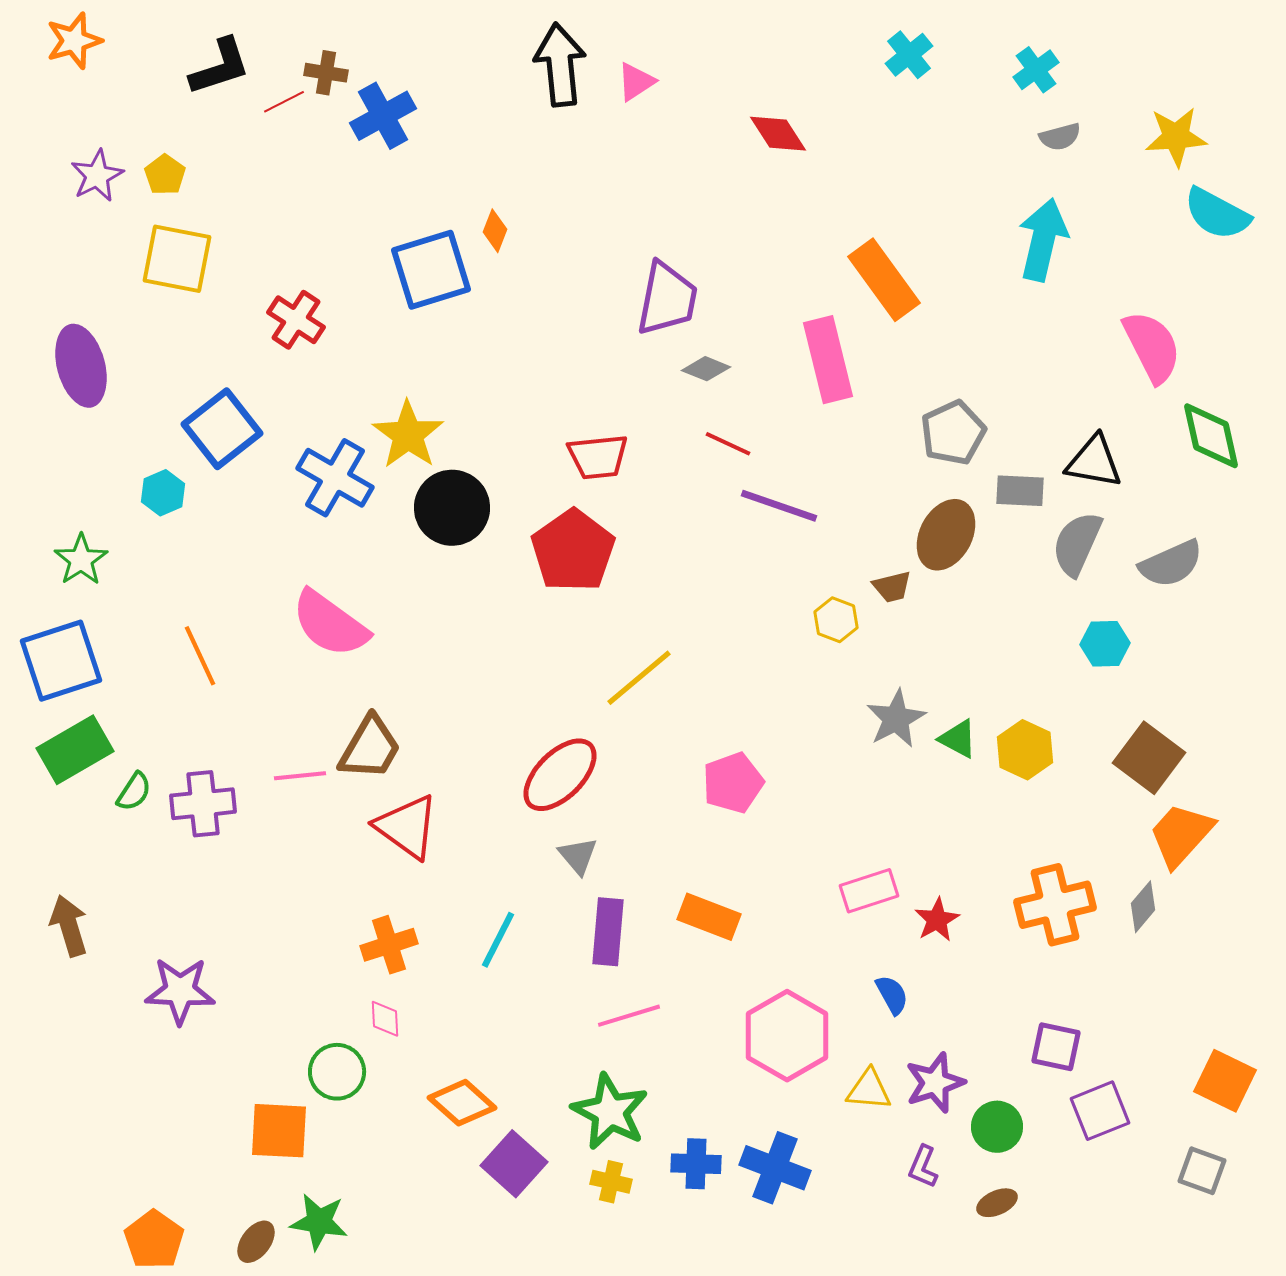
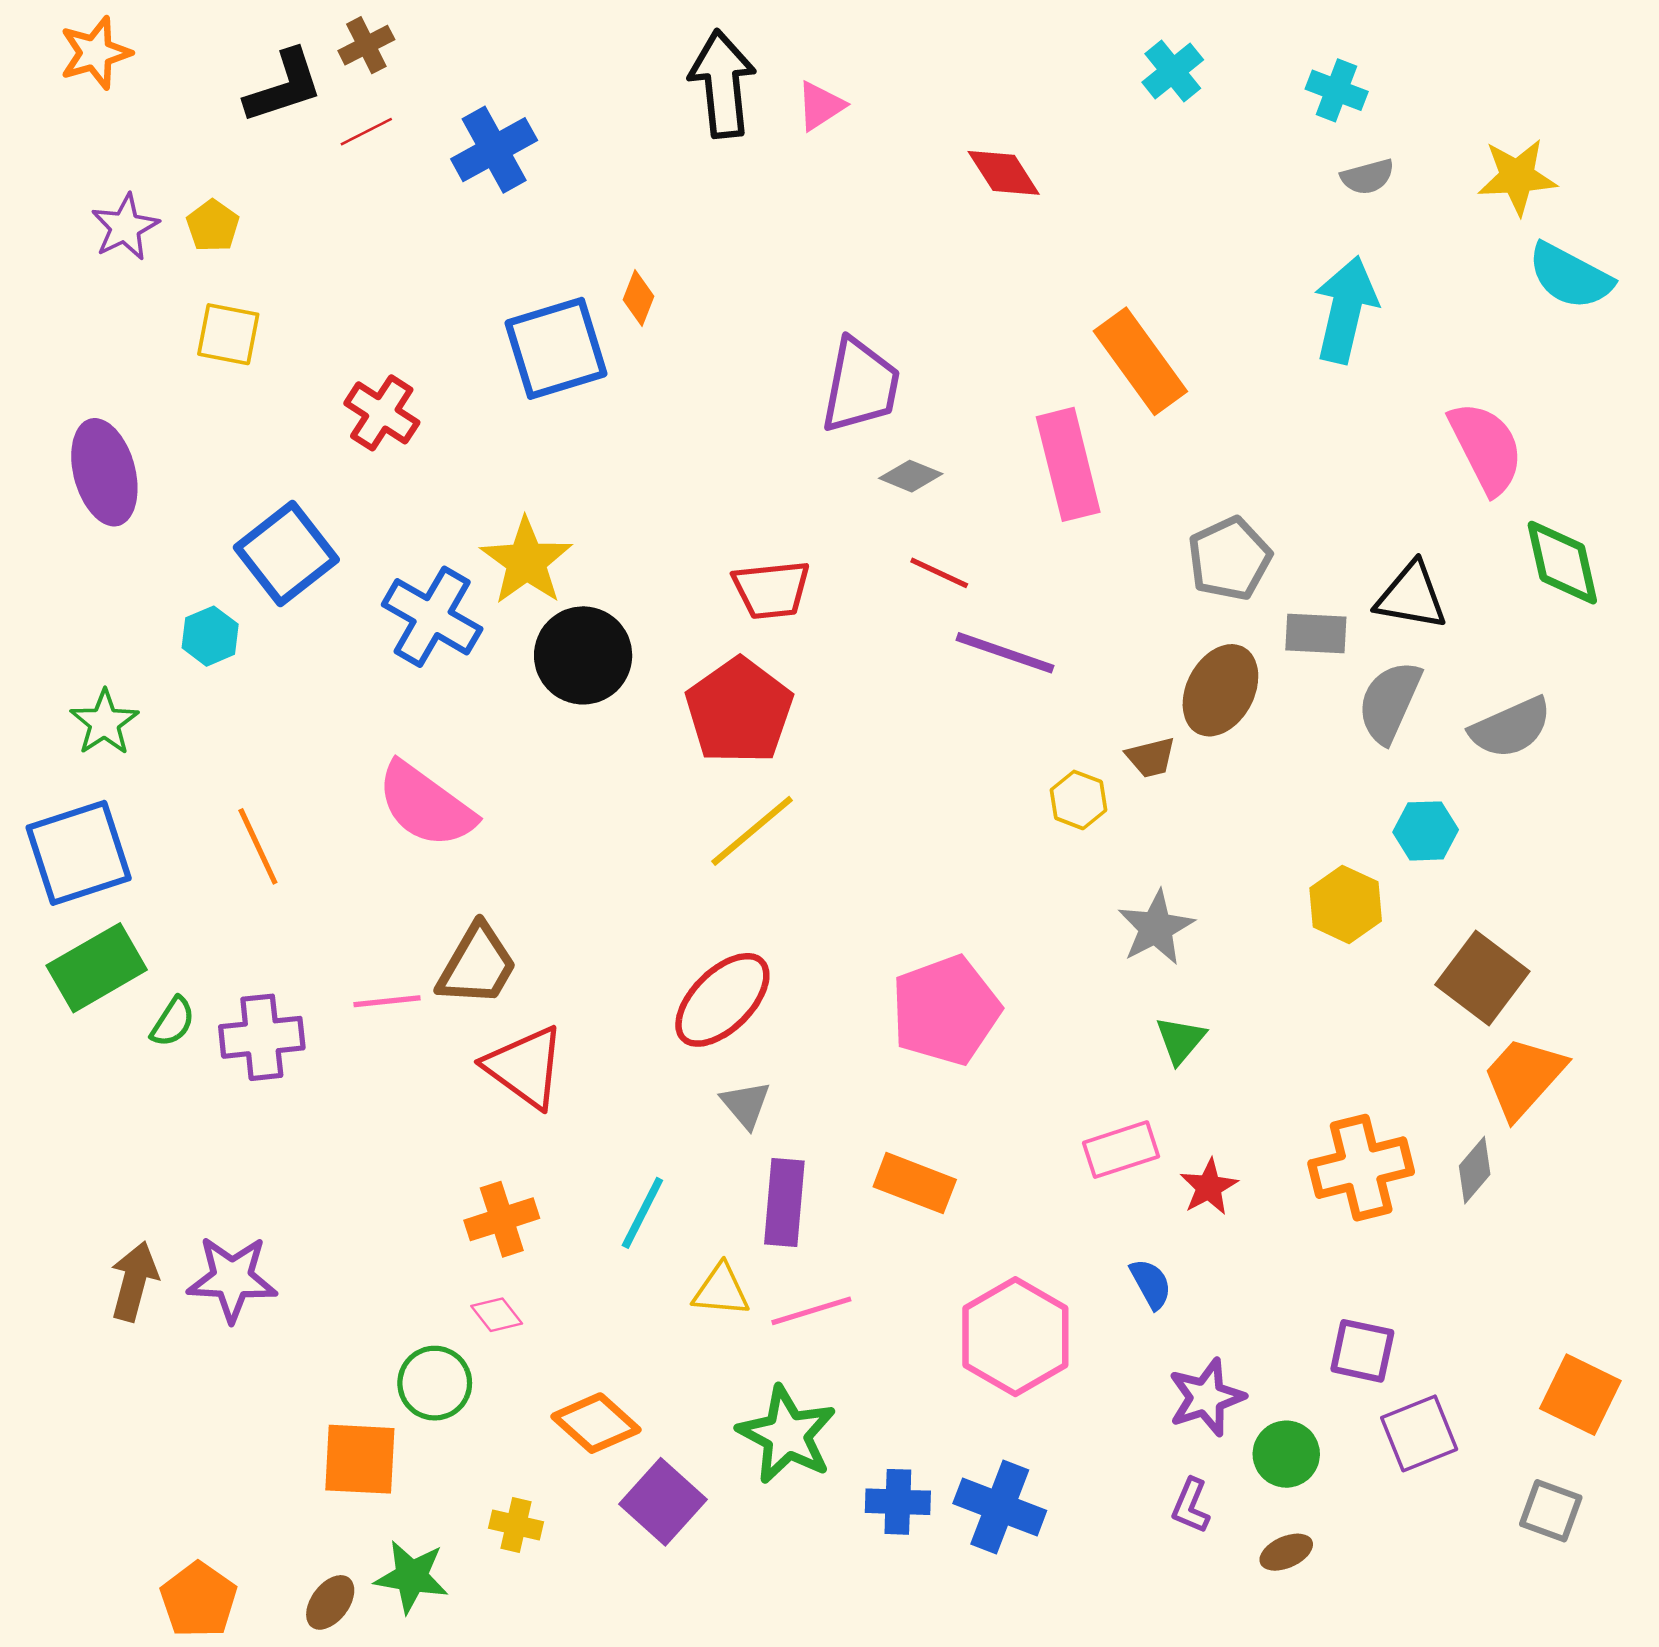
cyan cross: (1036, 70) -> (1337, 90), turned -33
brown cross: (326, 73) -> (366, 45), moved, turned -36
yellow square: (177, 259) -> (228, 334), size x0.7
yellow line: (639, 678) -> (752, 831), moved
green triangle: (958, 739) -> (1180, 1040), moved, turned 42
yellow hexagon: (1025, 750) -> (1346, 904), moved
pink pentagon: (733, 783) -> (946, 1010), size x1.4
brown arrow: (69, 926) -> (134, 1281), moved, turned 32
pink diamond: (385, 1019) -> (497, 1315), turned -36
yellow triangle: (869, 1090) -> (721, 1290), moved
yellow cross: (611, 1182) -> (516, 1525), moved

